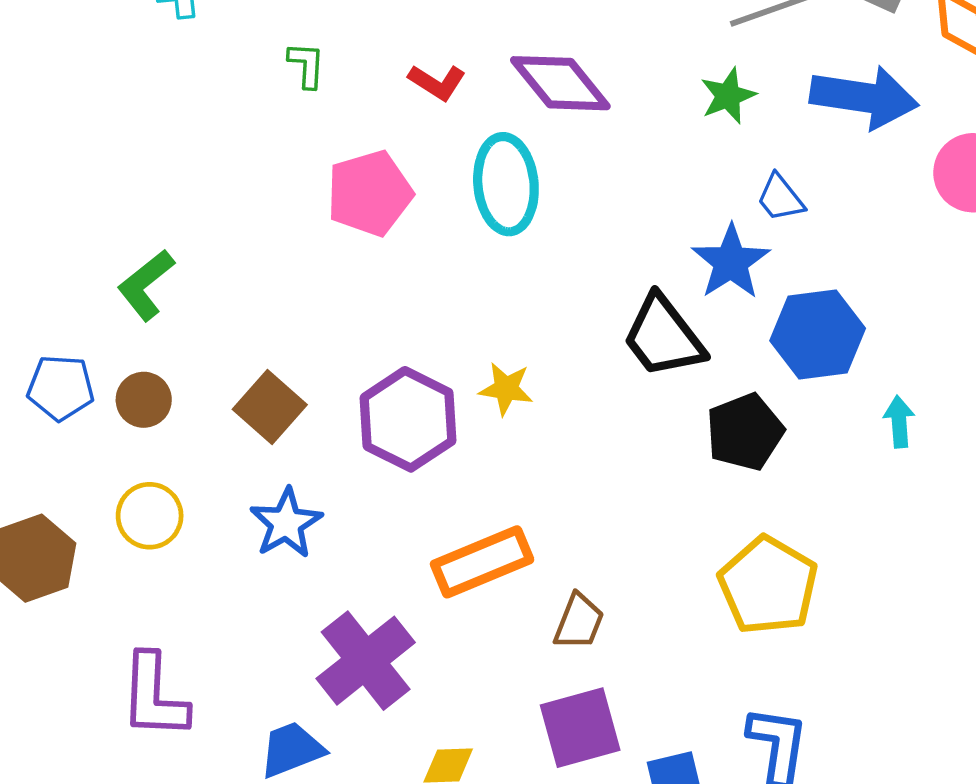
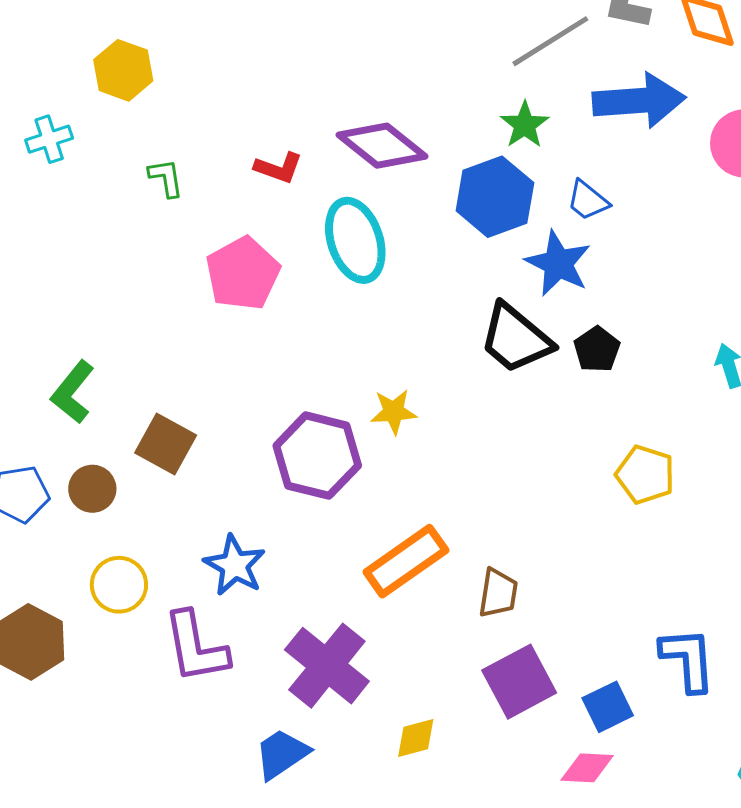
blue hexagon: (818, 335) -> (495, 197), moved
brown square: (270, 407) -> (166, 444), moved
black pentagon: (745, 432) -> (597, 349), moved, size x0.7
yellow pentagon: (768, 585) -> (645, 475), moved, size x0.7
purple L-shape: (154, 696) -> (196, 647), moved

